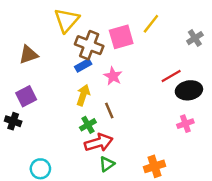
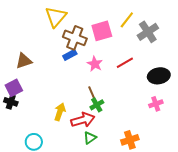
gray cross: (195, 38) -> (148, 32), moved, size x1.5
brown triangle: (29, 55) -> (24, 61), moved
red line: (171, 76) -> (125, 63), moved
yellow arrow: (83, 95) -> (60, 112), moved
purple square: (26, 96) -> (14, 88), moved
green cross: (88, 125) -> (97, 105), moved

